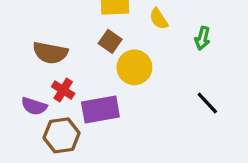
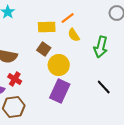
green arrow: (202, 38) -> (101, 47), size x1.5
purple rectangle: (100, 109) -> (60, 91), moved, turned -55

